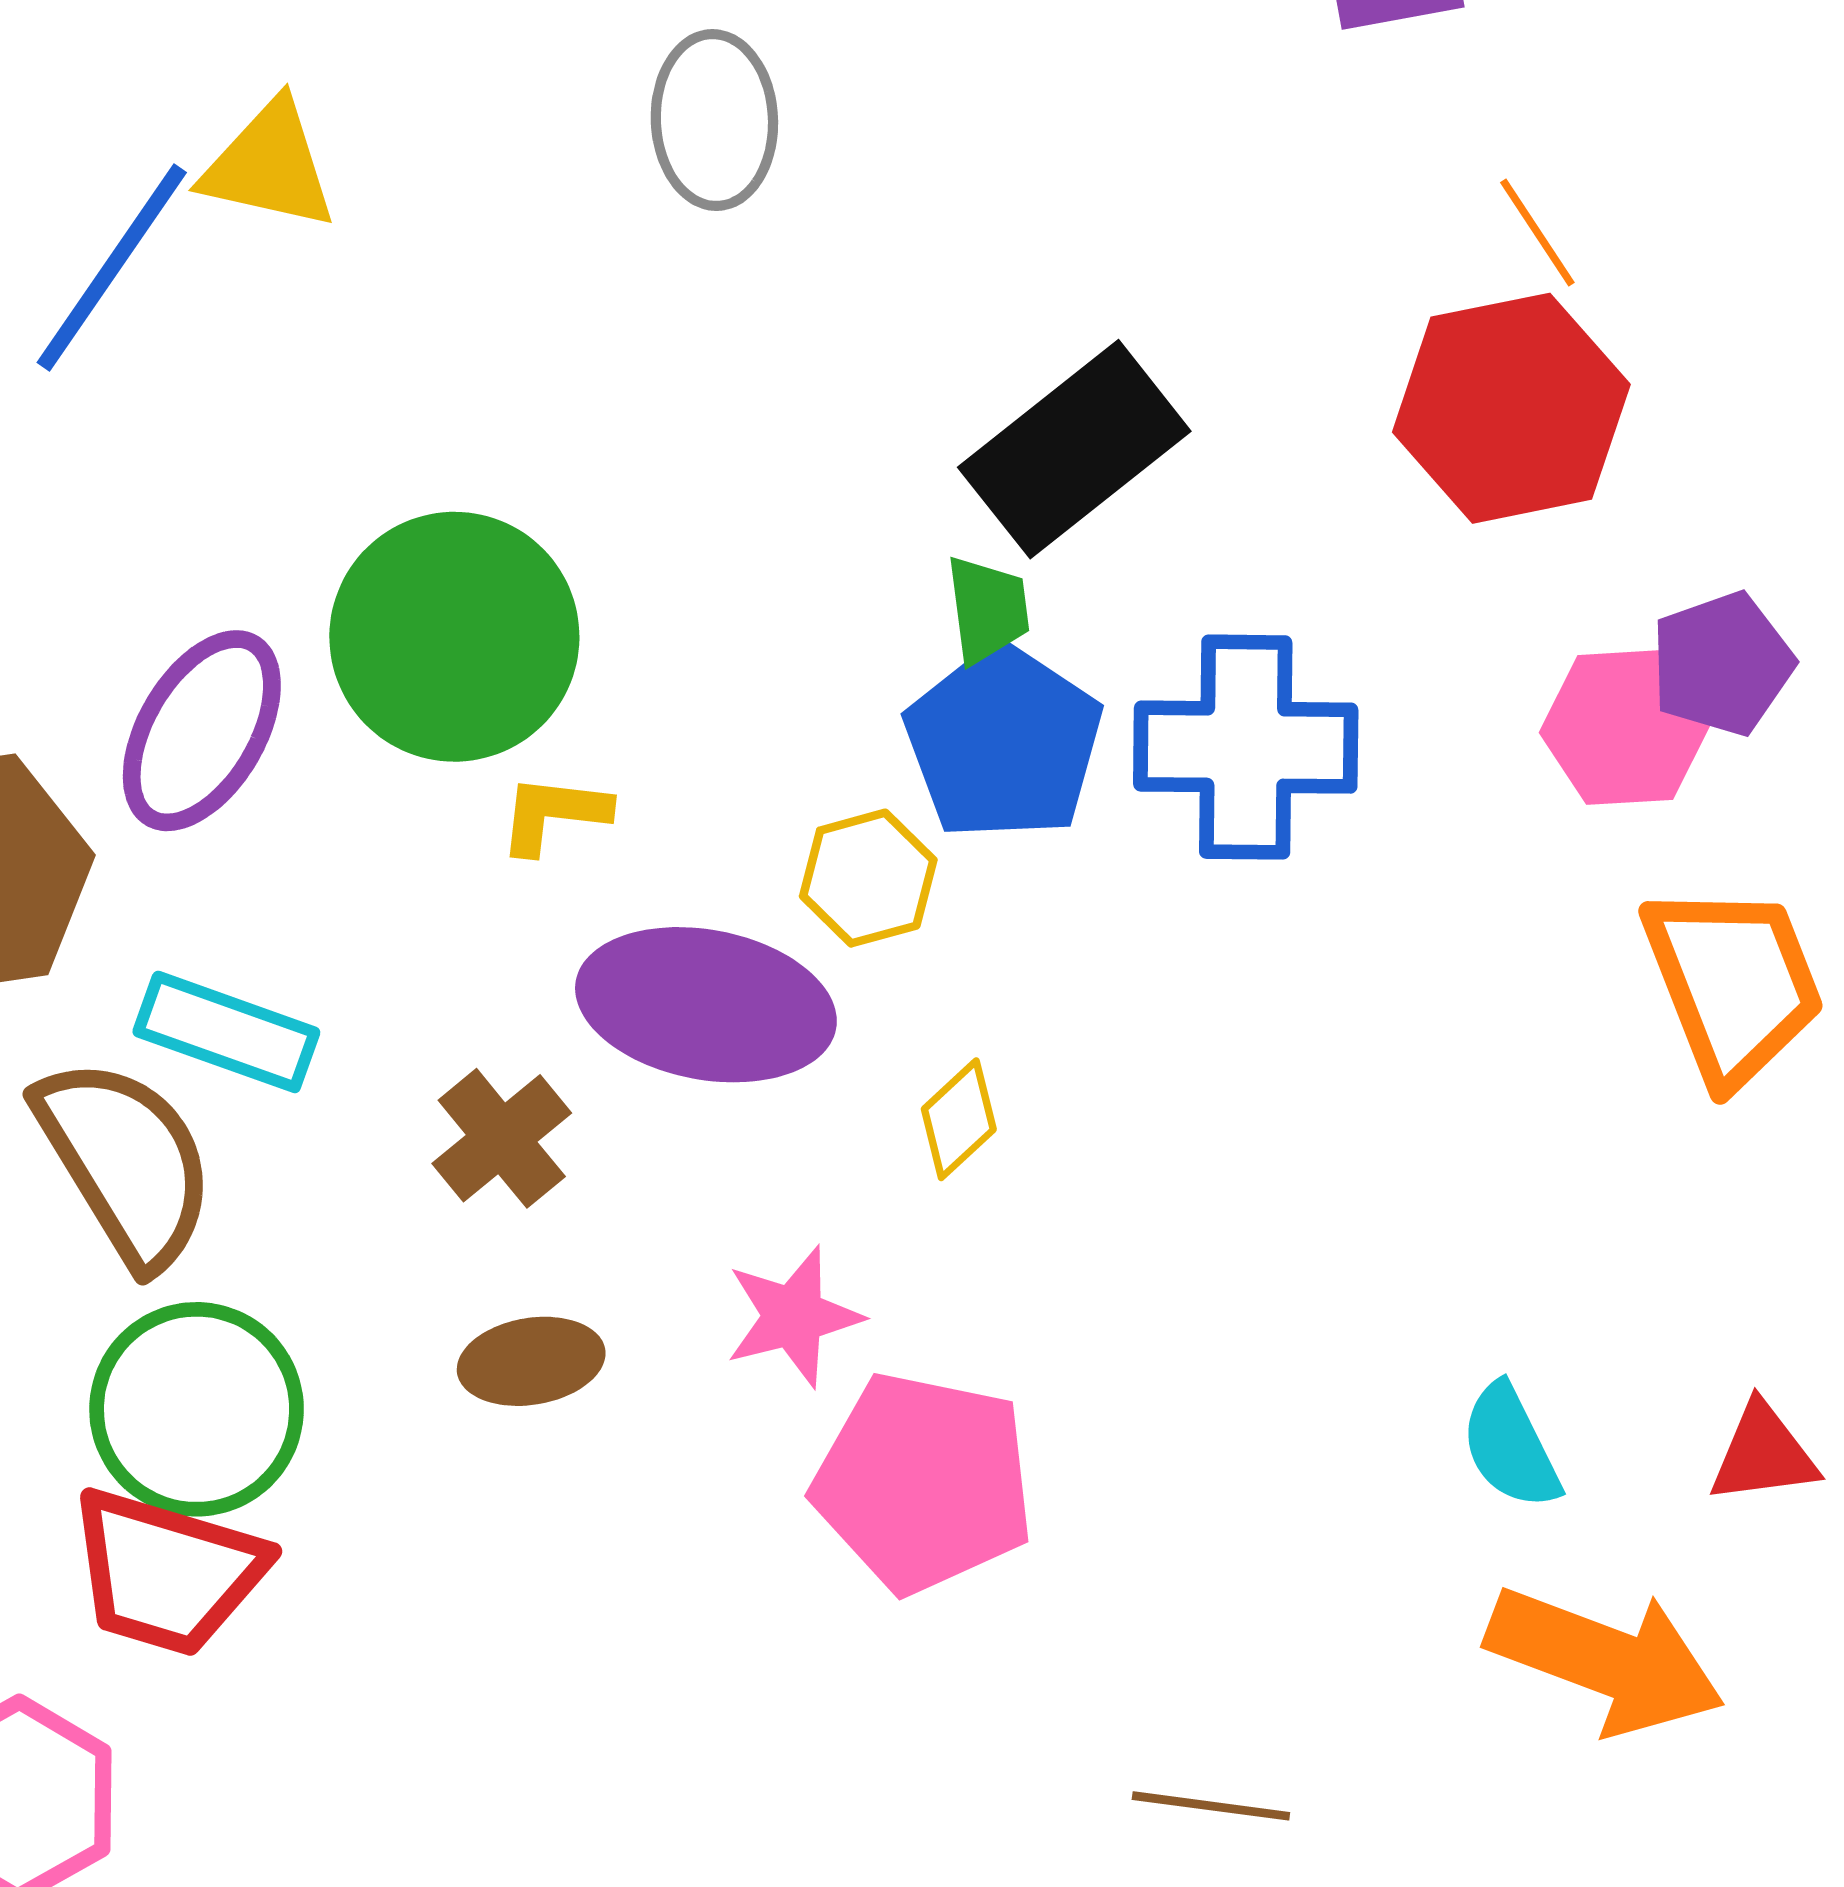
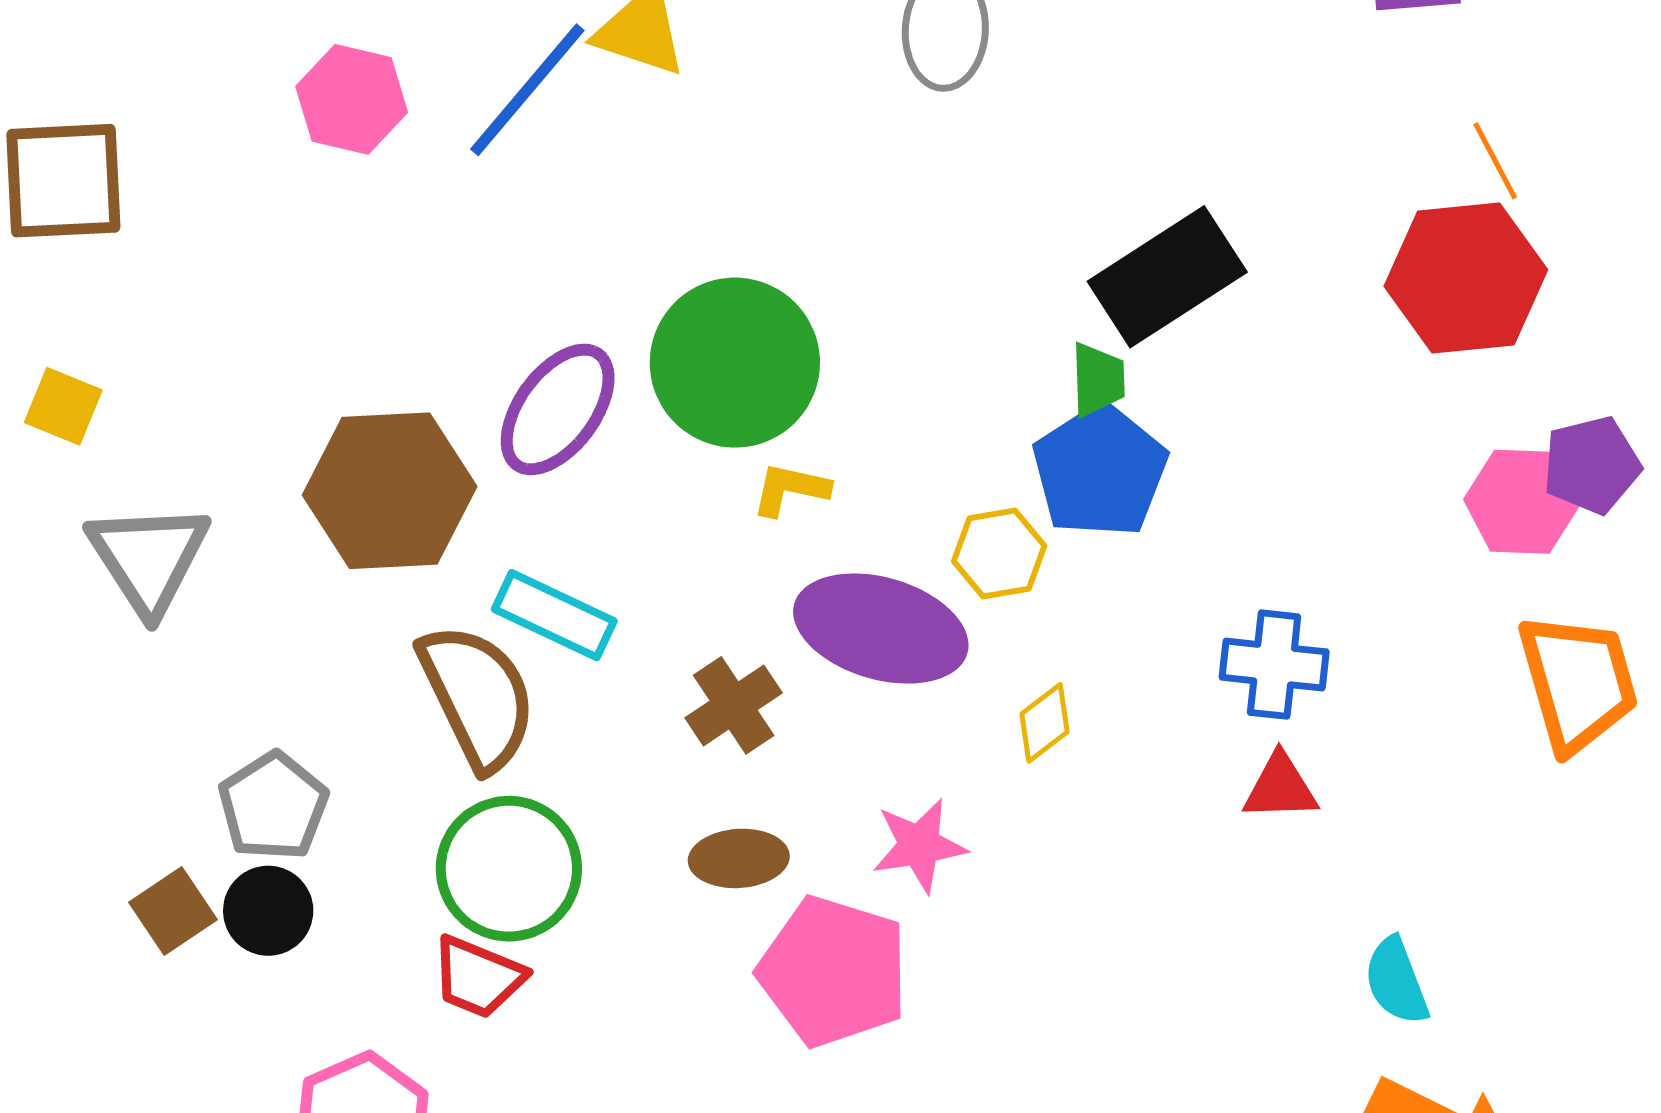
blue cross: (1246, 747) -> (1274, 665), moved, size x0.7
red triangle: (1763, 1454) -> (1280, 787), moved
pink pentagon: (924, 1483) -> (833, 971), moved
red trapezoid: (167, 1572) -> (478, 977), size x0.7

